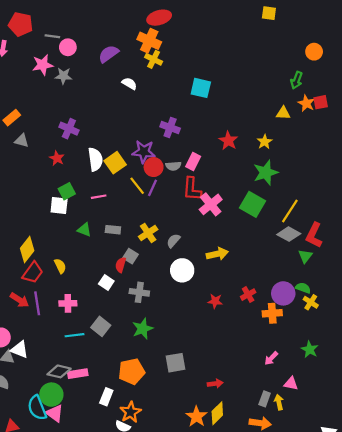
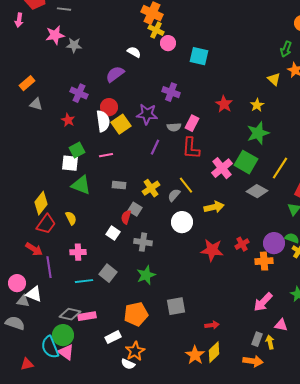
pink circle: (68, 47) -> (168, 43), moved
purple semicircle: (109, 54) -> (115, 74), moved
yellow triangle: (283, 113) -> (274, 79), turned 40
red circle: (154, 167) -> (109, 107), moved
yellow line: (137, 186) -> (186, 185), moved
pink cross: (211, 204) -> (222, 168), moved
green triangle: (84, 230) -> (81, 185), moved, size x1.5
gray diamond: (289, 234) -> (257, 191), moved
red star: (215, 301) -> (212, 250), size x1.6
purple line: (37, 303) -> (49, 267), moved
pink arrow: (271, 358) -> (263, 302), size x1.5
white rectangle: (106, 397) -> (113, 337), turned 42

